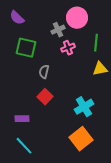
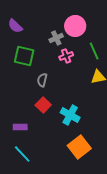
green line: (96, 43) -> (94, 51), turned -30
cyan cross: (84, 107) -> (70, 115), moved, turned -30

